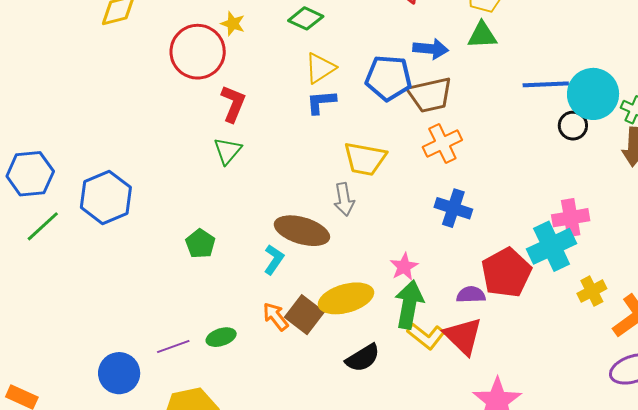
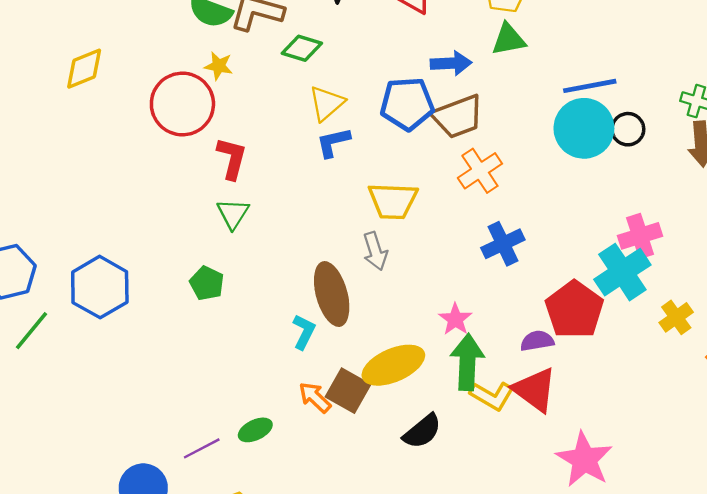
cyan circle: (593, 94) -> (584, 128), moved
blue cross: (453, 208) -> (503, 244), turned -36
brown ellipse: (302, 231) -> (332, 294), turned 66
green pentagon: (200, 244) -> (207, 283), moved

